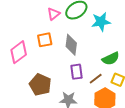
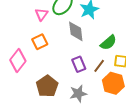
gray diamond: (71, 45) -> (76, 31), moved
brown pentagon: (40, 85) -> (47, 86), turned 30

